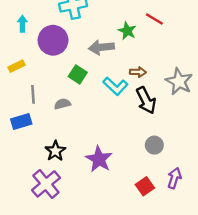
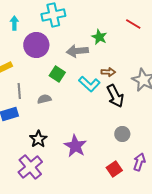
red line: (154, 19) -> (133, 24), moved
cyan arrow: (22, 24) -> (14, 23), moved

